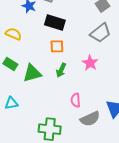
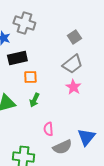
black rectangle: (55, 23) -> (17, 58), moved, turned -30
pink star: (90, 63) -> (73, 87), moved

